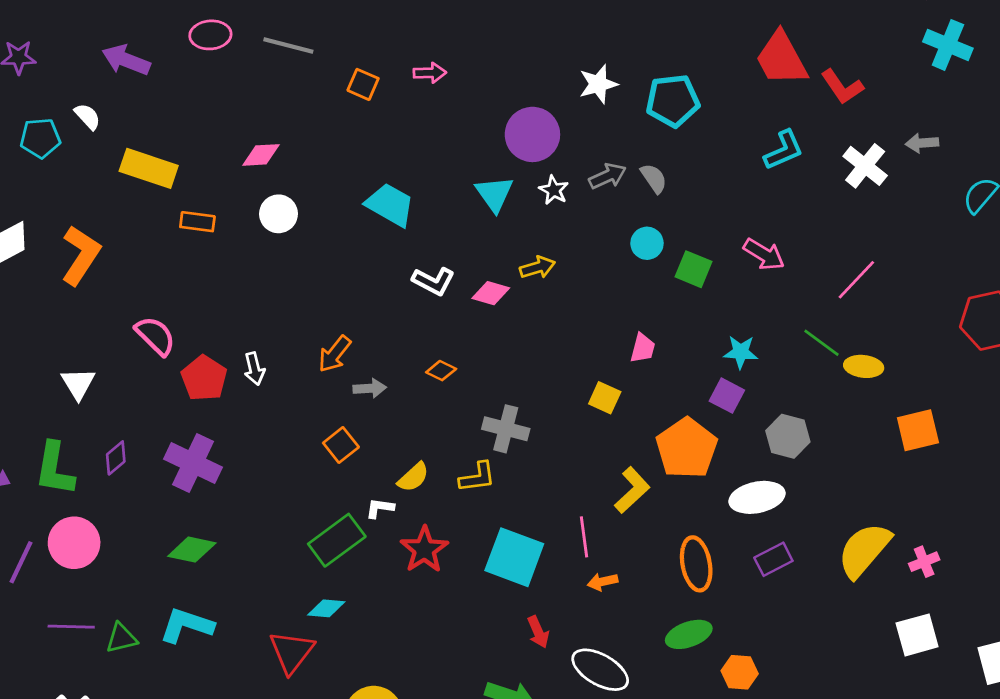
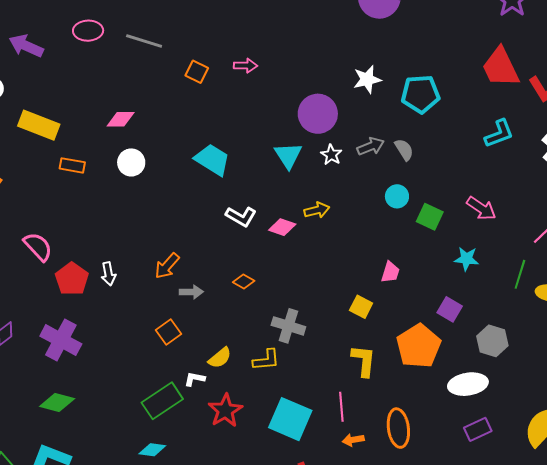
green line: (822, 343) -> (520, 274), turned 68
cyan star: (741, 352) -> (466, 259), moved
yellow L-shape: (632, 490) -> (364, 361), moved, turned -44
orange ellipse: (696, 564) -> (398, 428), moved

